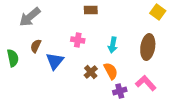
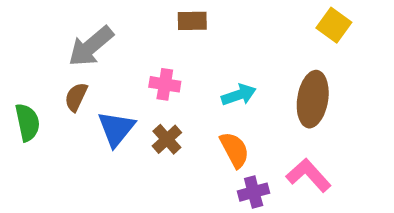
gray arrow: (30, 17) -> (91, 46), moved
cyan arrow: (113, 45) -> (239, 95), turned -119
brown cross: (91, 72) -> (167, 139), moved

